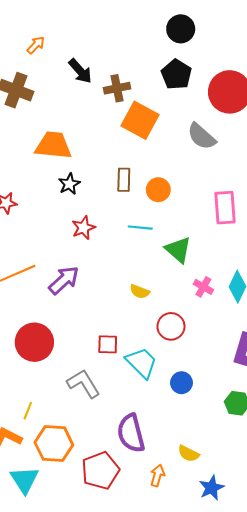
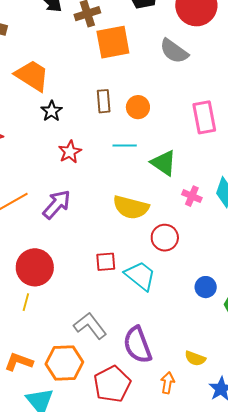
orange square: (140, 120) -> (113, 42), turned -33
orange trapezoid: (53, 145) -> (32, 76), turned 33
yellow semicircle: (140, 292) -> (131, 207), size x1.8
blue circle: (181, 383) -> (206, 287), moved
gray L-shape: (84, 384) -> (90, 326), moved
yellow line: (28, 411) -> (26, 302), moved

